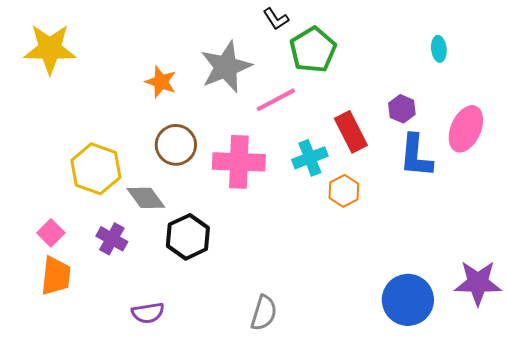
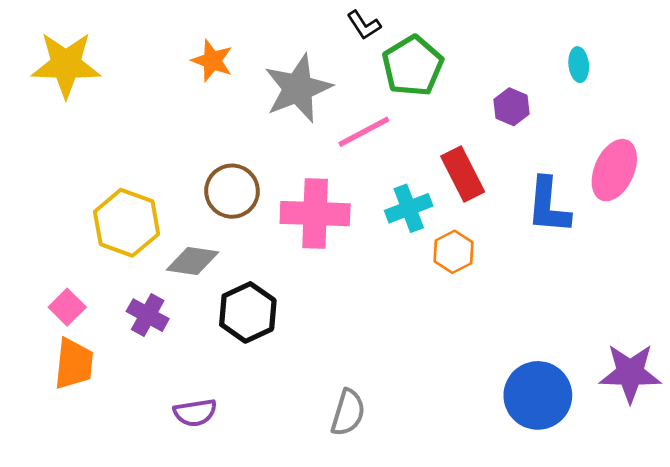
orange star: (161, 82) -> (212, 61), moved
purple hexagon: (402, 109) -> (511, 107), moved
gray diamond: (146, 198) -> (192, 261), turned -45

